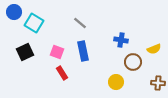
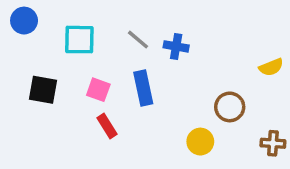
cyan square: (34, 23) -> (79, 40), moved, turned -30
blue cross: (121, 40) -> (176, 46), moved
yellow semicircle: (154, 49) -> (271, 67), moved
black square: (25, 52) -> (43, 90), turned 36

